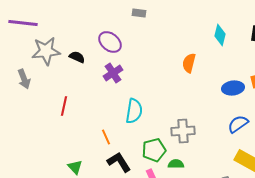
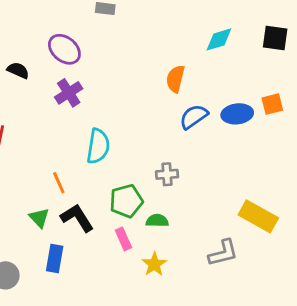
cyan diamond: (220, 35) -> (219, 39), turned 60
blue semicircle: (238, 124) -> (194, 117), moved
gray cross: (183, 131) -> (167, 174), size x0.7
green triangle: (75, 167) -> (39, 218), moved

